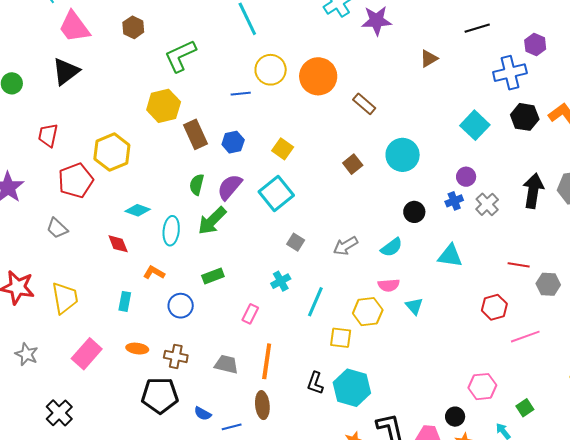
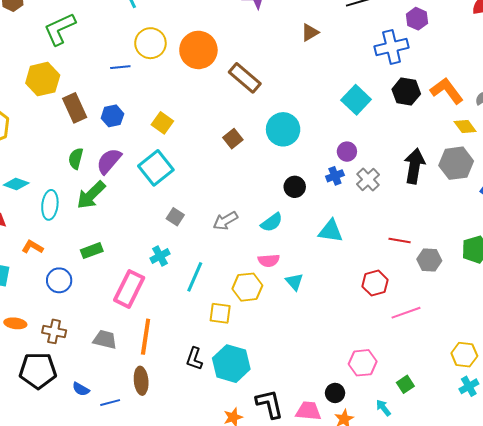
brown rectangle: (364, 104) -> (245, 78), size x1.4
pink rectangle: (250, 314) -> (129, 289), size x1.8

